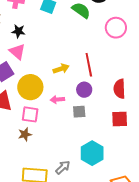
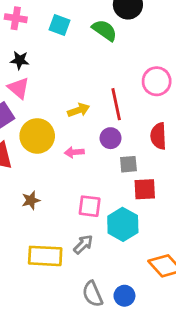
pink circle: (116, 28) -> (157, 81), moved
gray square: (79, 112) -> (128, 164), moved
pink square: (30, 114) -> (90, 206), moved
red square: (120, 119) -> (145, 189), moved

